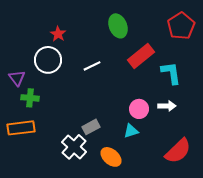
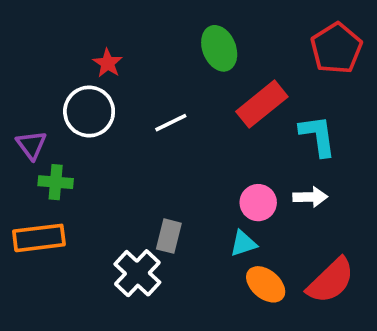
gray rectangle: (91, 127) -> (169, 236), turned -48
orange ellipse: (111, 157) -> (266, 284), moved

